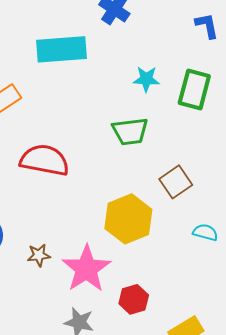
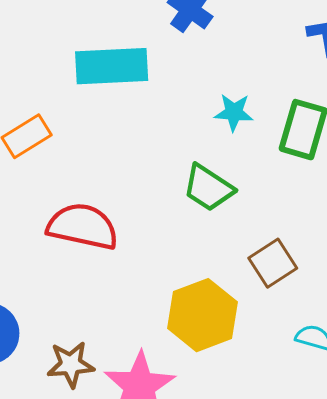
green trapezoid: (130, 131) -> (208, 188), turned 39
brown star: (39, 255) -> (71, 364), size x1.4

